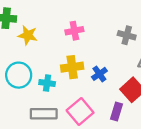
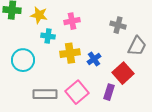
yellow star: (28, 35) -> (39, 15), moved
cyan cross: (47, 83) -> (48, 36), moved

